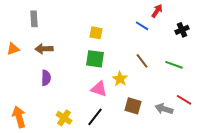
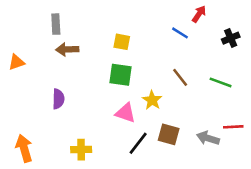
gray rectangle: (34, 19) -> (56, 24), moved
brown arrow: (44, 49) -> (67, 49), moved
red line: (184, 100) -> (233, 127), turned -35
black line: (95, 117) -> (138, 143), moved
yellow cross: (64, 118) -> (81, 150), turned -35

